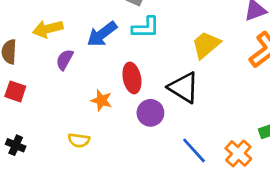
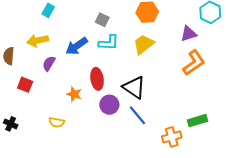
yellow trapezoid: (206, 45) -> (144, 44), moved
red square: (15, 91) -> (25, 85), moved
blue line: (194, 150) -> (137, 115), moved
orange cross: (238, 153) -> (172, 137), turned 30

